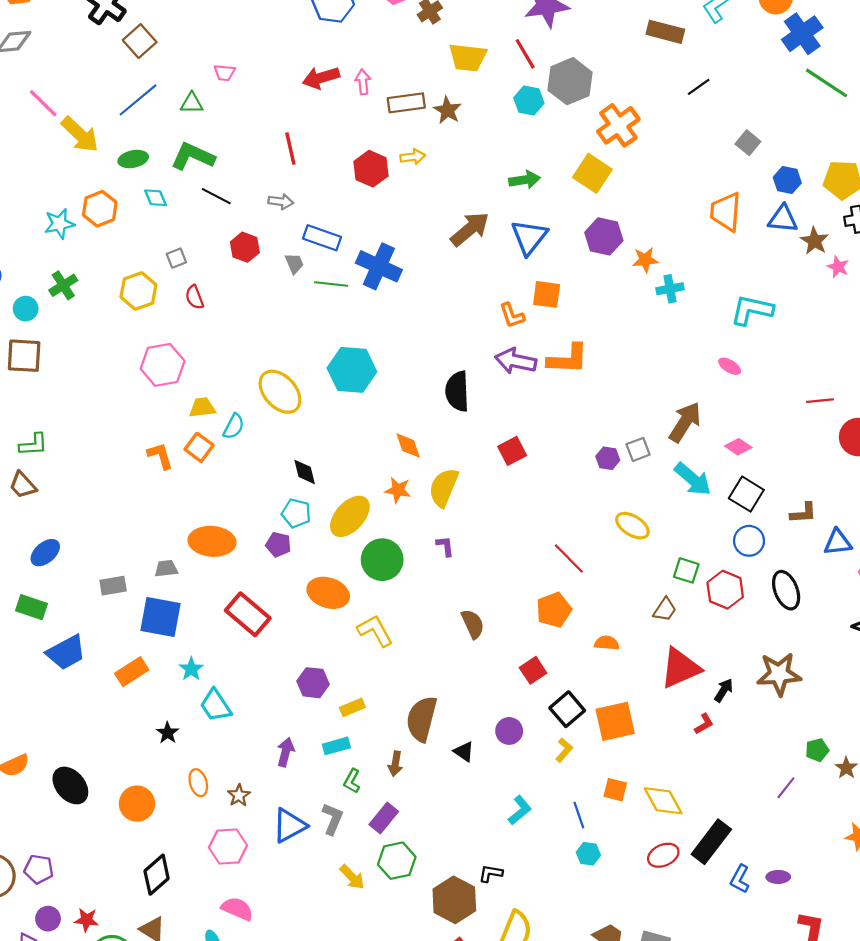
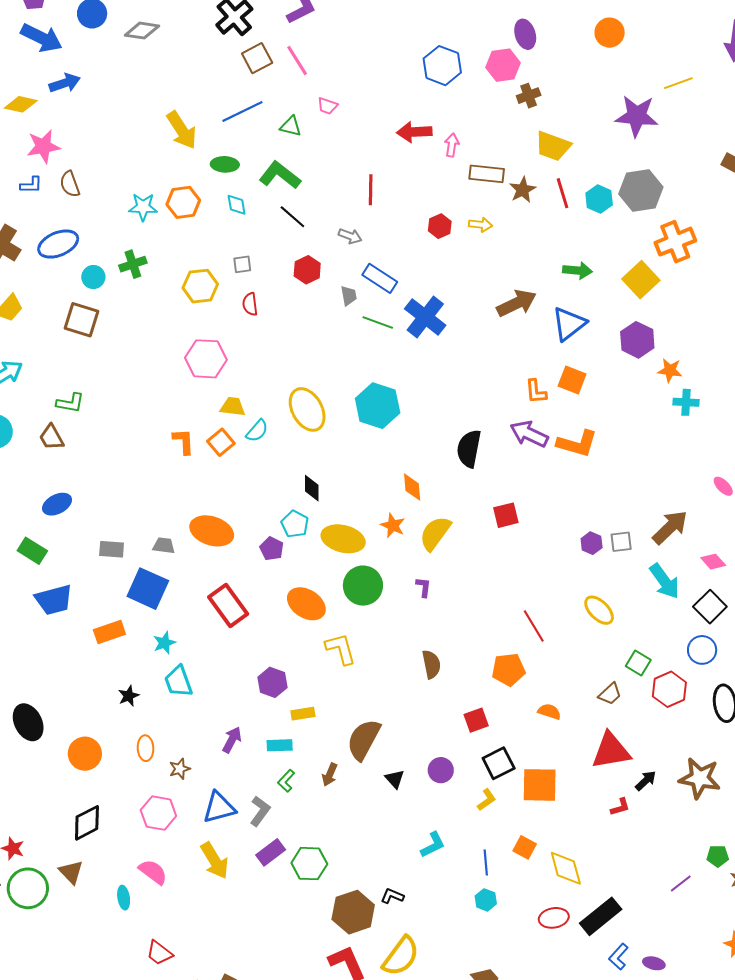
red line: (525, 54) -> (563, 193), moved
pink line: (43, 103) -> (297, 61), moved
red hexagon: (371, 169) -> (440, 226), size x0.7
yellow ellipse: (350, 516) -> (343, 539), turned 48
purple rectangle: (384, 818) -> (271, 852), moved
yellow arrow: (352, 877) -> (215, 861), moved, size x1.4

